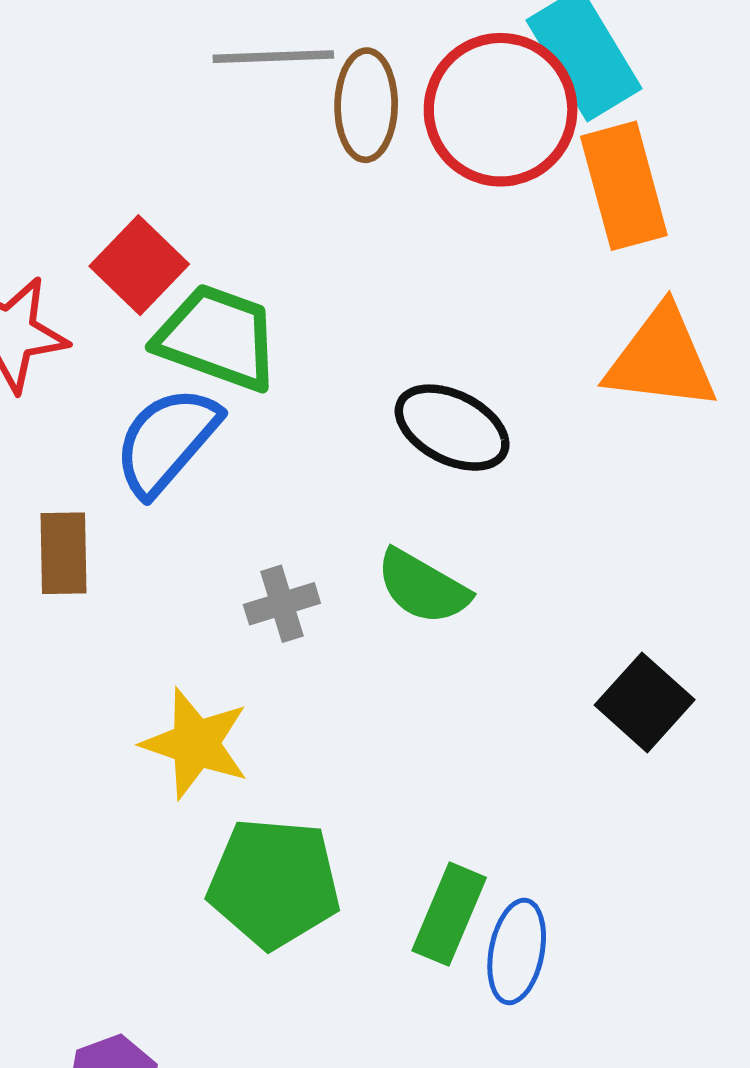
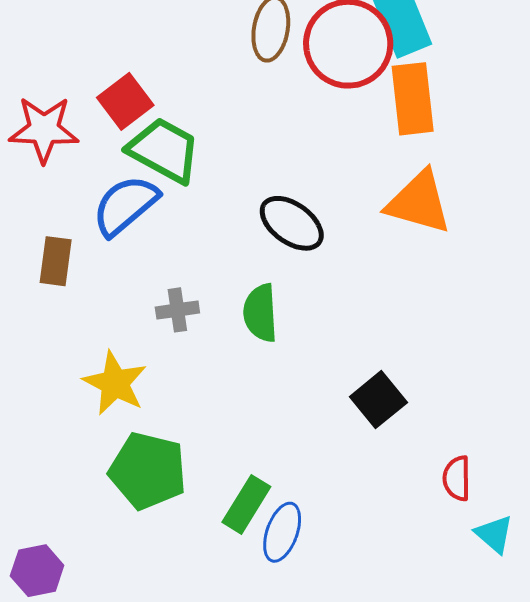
green semicircle: (423, 587) -> (260, 313), turned 48

